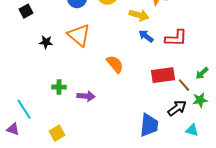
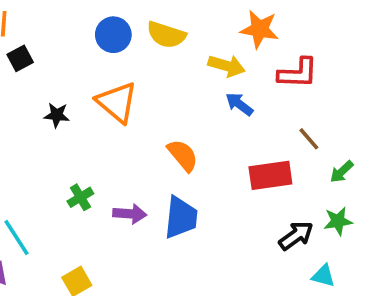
red L-shape: (176, 38) -> (298, 73), moved
brown line: (184, 85) -> (309, 139), moved
green cross: (59, 87) -> (80, 197), turned -32
blue trapezoid: (149, 125) -> (181, 217), moved

